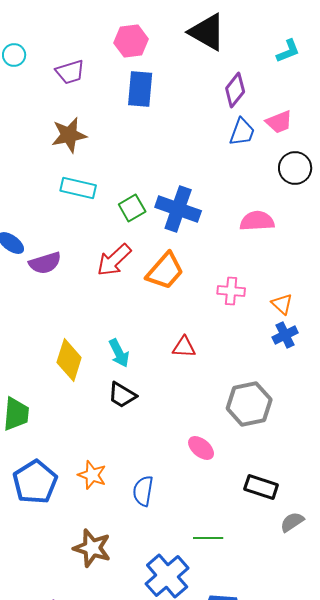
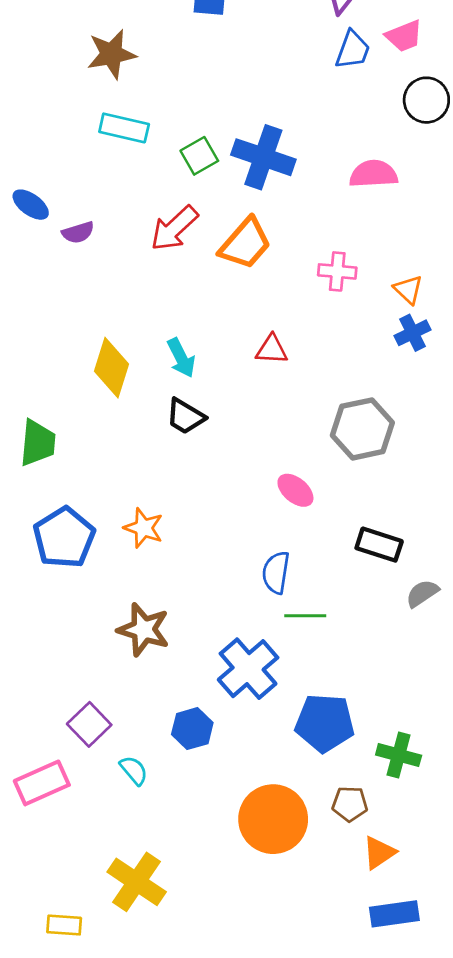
purple semicircle: (45, 263) -> (78, 232), size x0.7
blue semicircle: (143, 491) -> (276, 572), moved

